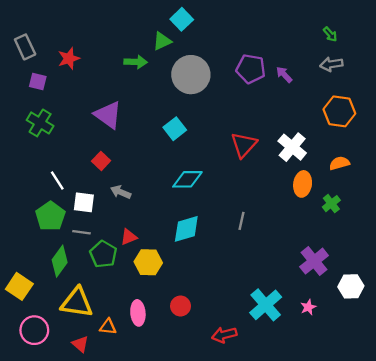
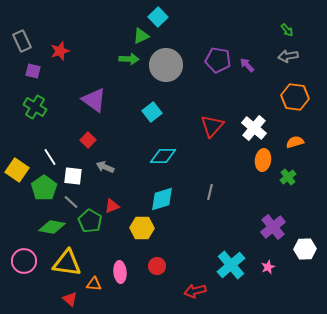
green arrow: (136, 62) -> (129, 59), moved
gray line: (81, 232) -> (71, 202), turned 35
green diamond: (60, 261) -> (52, 227), turned 64
yellow hexagon: (148, 262) -> (142, 228), moved
yellow square: (19, 286) -> (17, 170), moved
pink circle: (34, 330) -> (24, 261), moved

